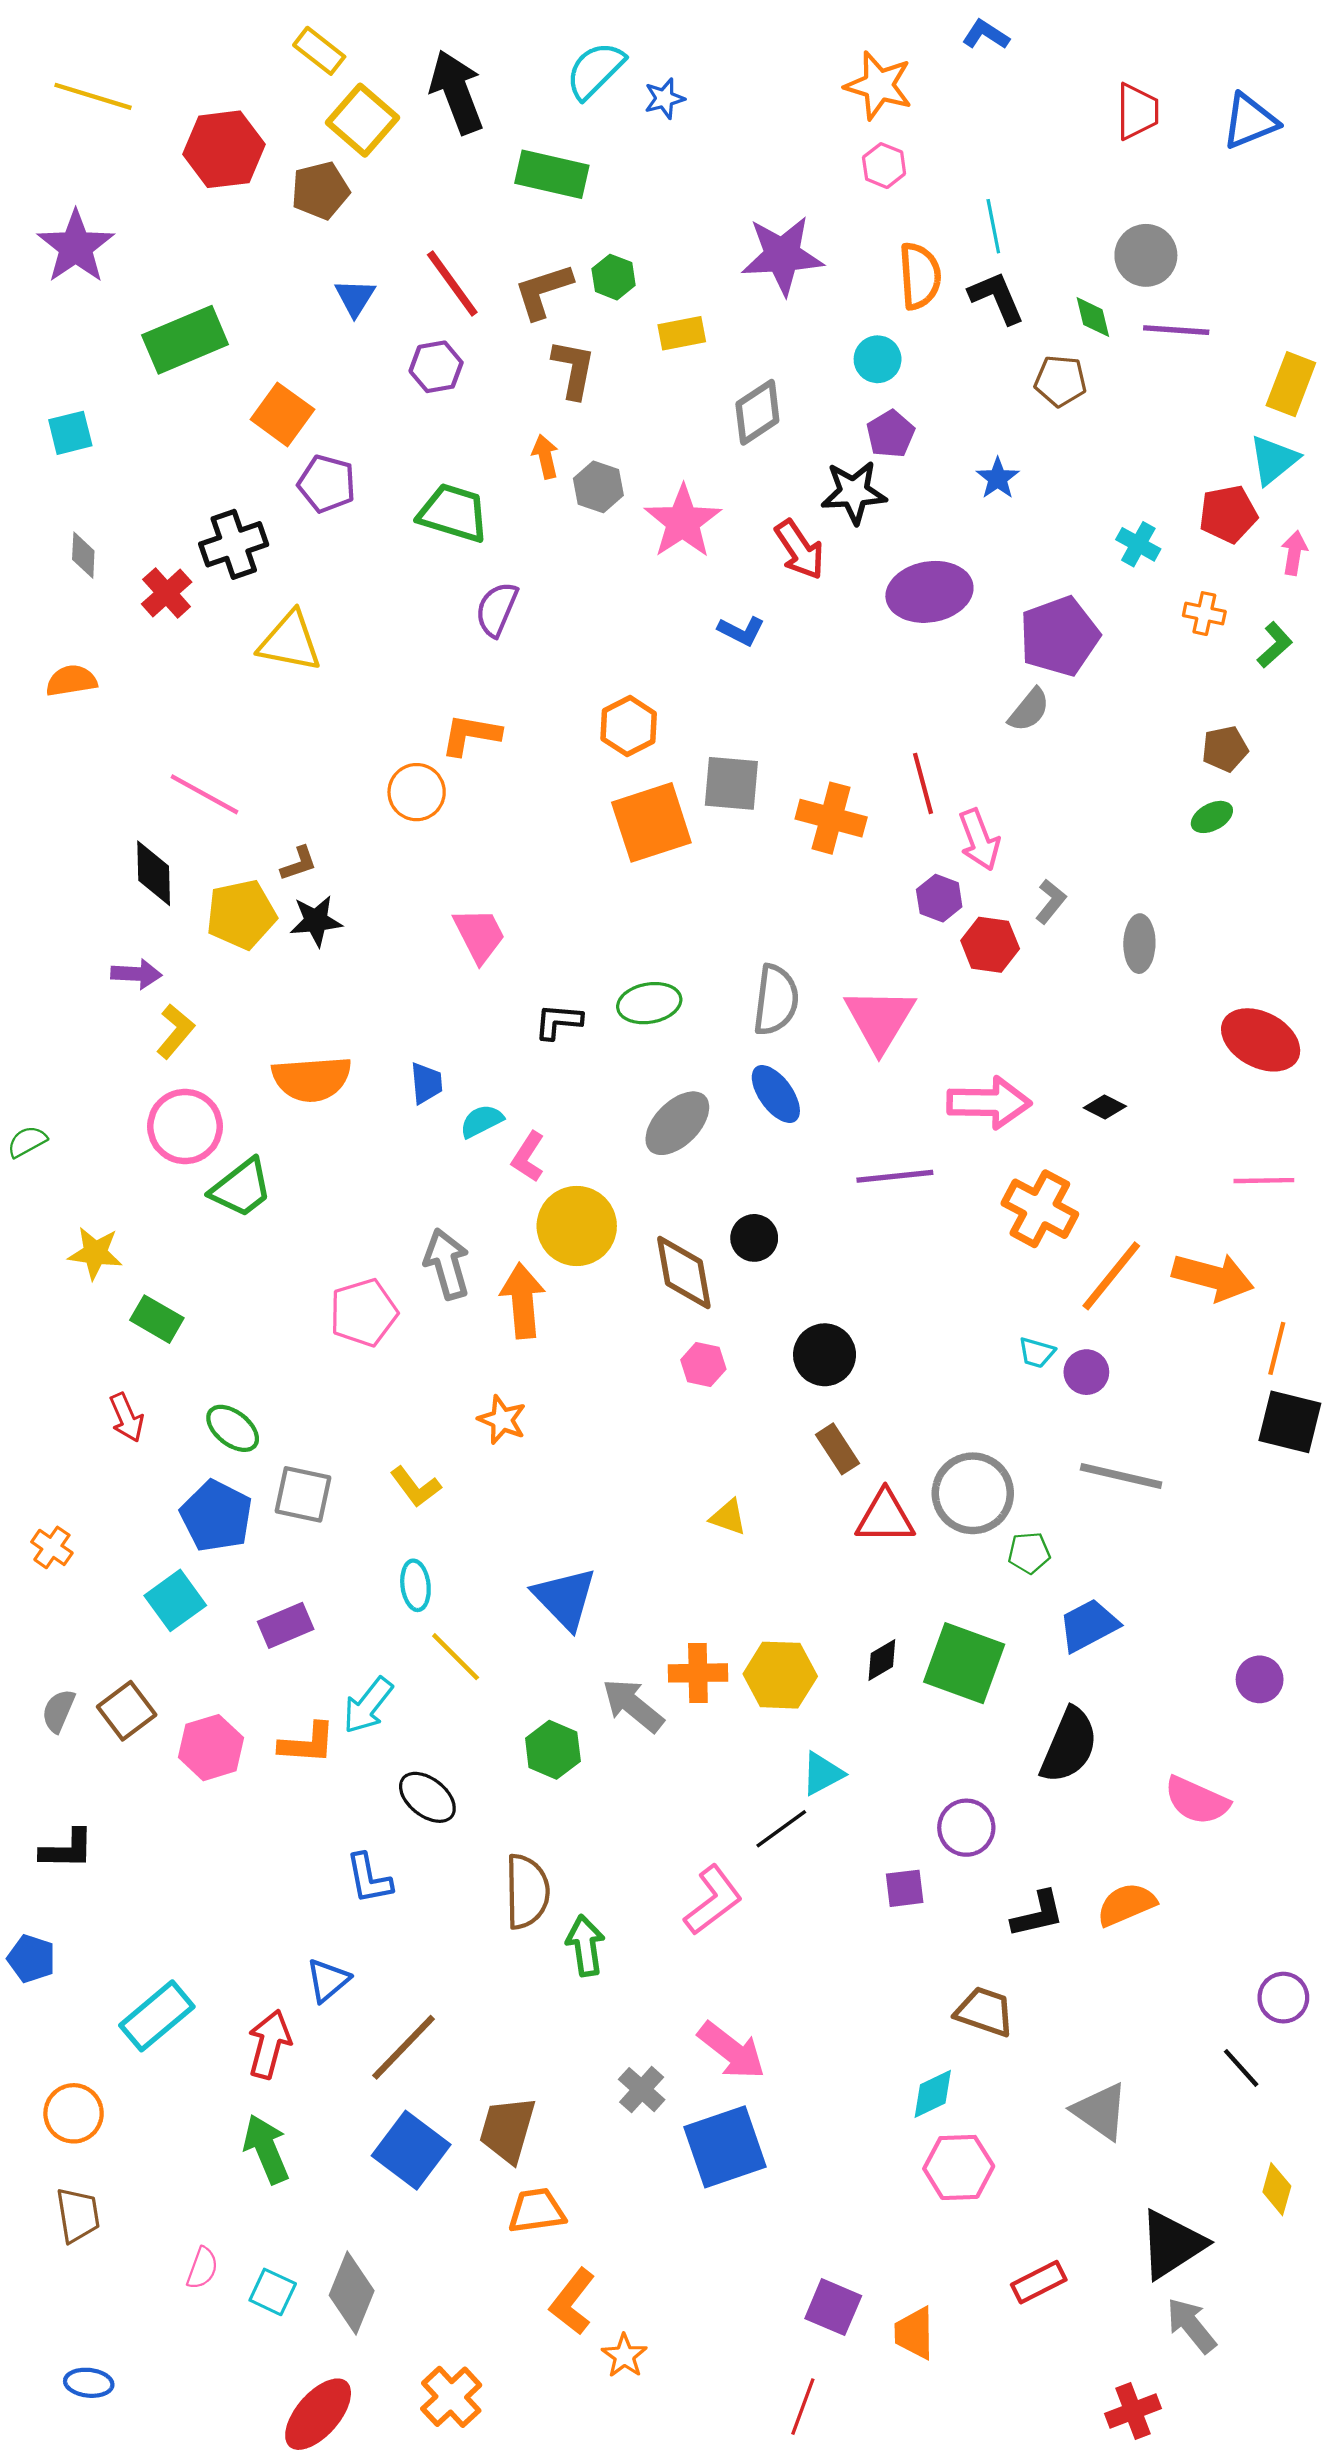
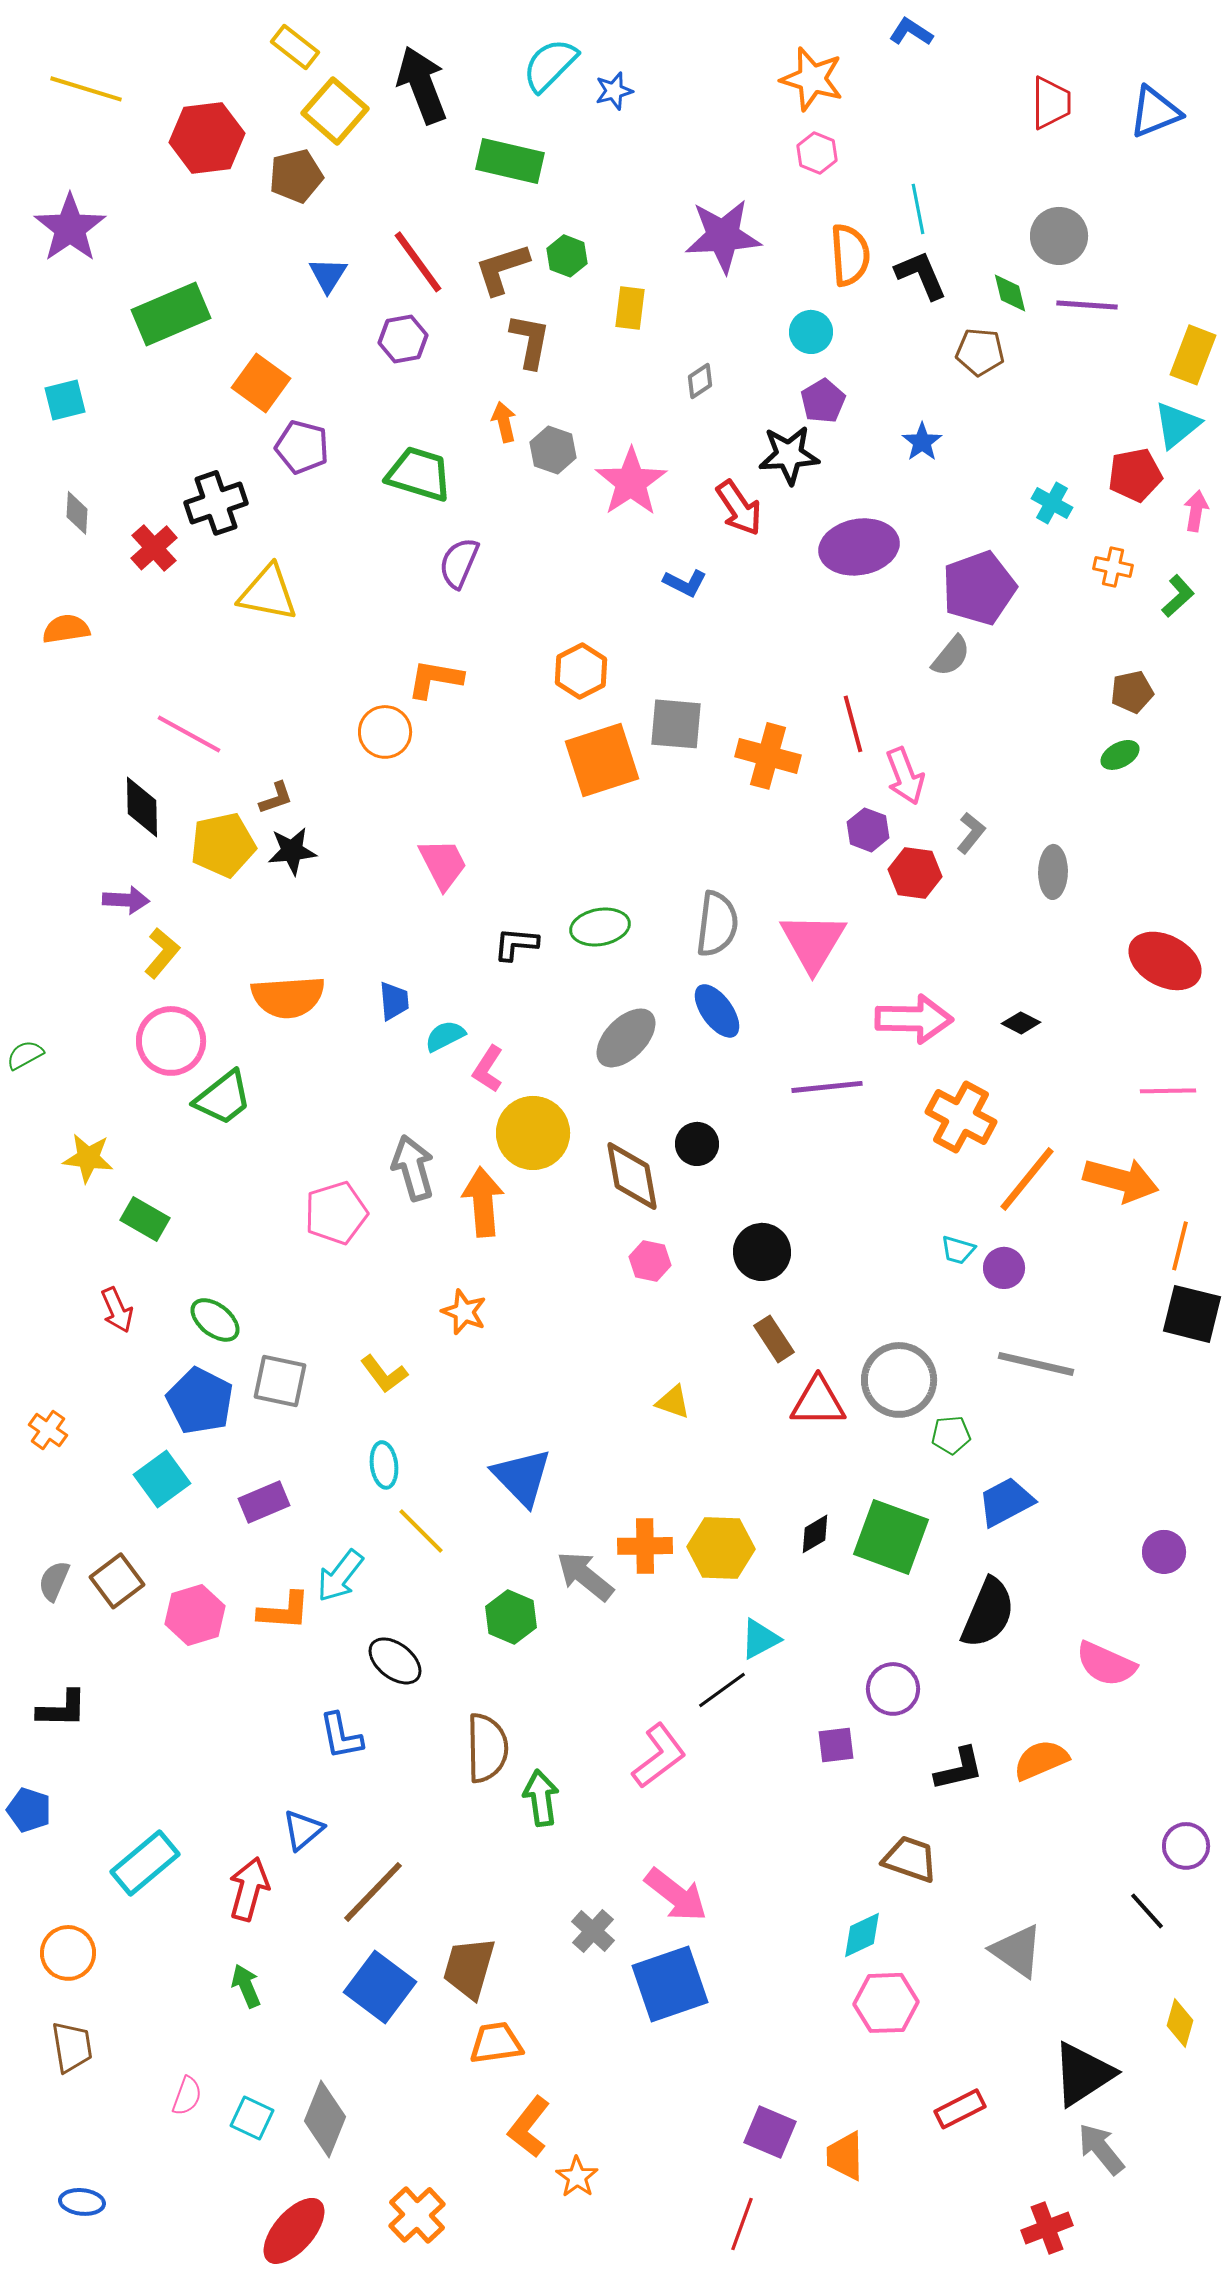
yellow rectangle: (682, 333) -> (630, 308), turned -72
gray diamond: (757, 412) -> (700, 381), size x0.6
green arrow: (266, 2149) -> (246, 1986), size x0.7

